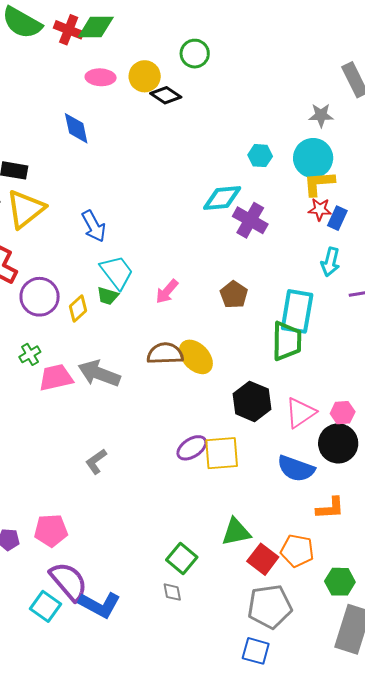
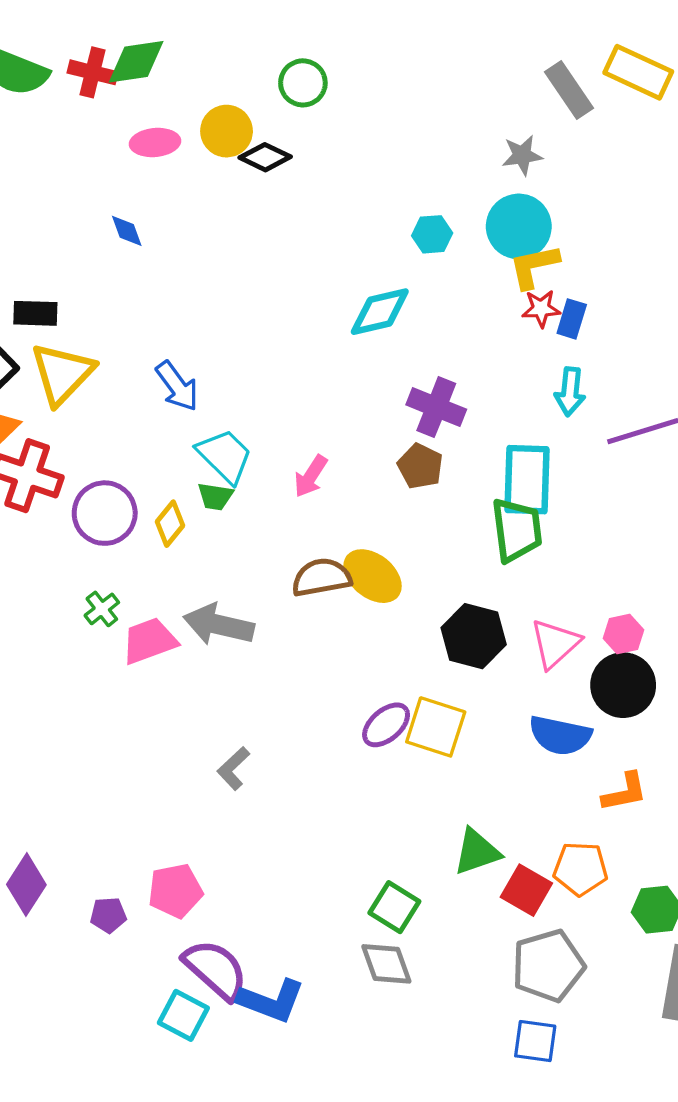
blue diamond: (76, 128) -> (127, 231), size x0.7
purple cross: (250, 220) -> (436, 407), moved
yellow square: (222, 453) -> (436, 727), turned 30
gray diamond: (172, 592) -> (386, 964), size x1.6

